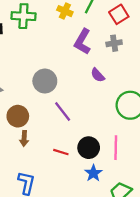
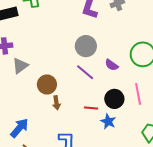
purple semicircle: (98, 75) -> (112, 65), moved
gray circle: (45, 81) -> (86, 46), moved
blue star: (93, 173) -> (108, 122), moved

